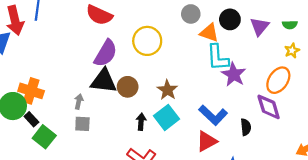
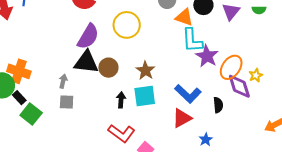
yellow star: (292, 51) -> (256, 75), moved
orange ellipse: (278, 80) -> (231, 67), moved
cyan square: (167, 117) -> (145, 96), turned 30

